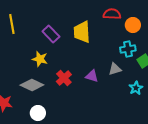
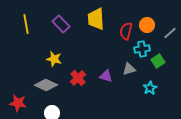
red semicircle: (112, 14) -> (126, 31), moved, turned -78
yellow trapezoid: (82, 32) -> (96, 19), moved
purple rectangle: (51, 34) -> (61, 24), moved

